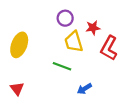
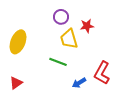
red L-shape: (109, 48) -> (102, 73), moved
red triangle: (17, 89) -> (16, 83), turned 32

